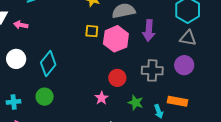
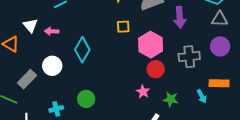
pink hexagon: (116, 39) -> (151, 45), moved
cyan diamond: (48, 64) -> (82, 50), moved
green star: (136, 103) -> (171, 99), moved

